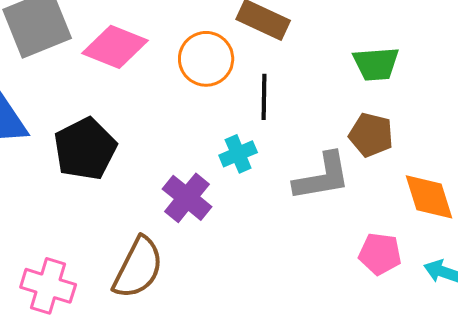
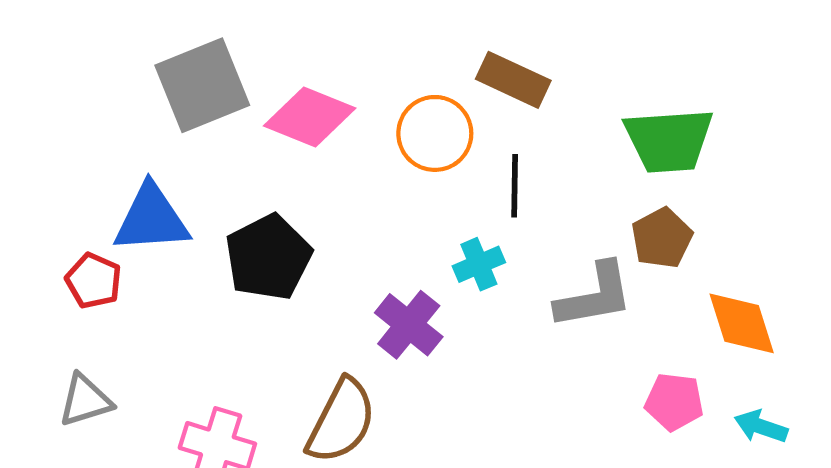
green trapezoid: (376, 64) -> (669, 140), size x1.4
brown pentagon: (371, 135) -> (662, 238), turned 30

